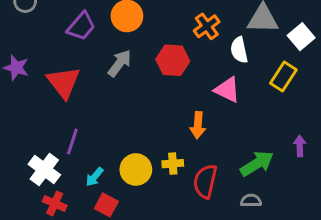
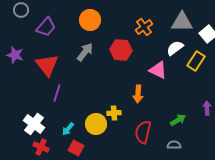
purple trapezoid: (81, 26) -> (46, 27), moved
white semicircle: (239, 50) -> (175, 48), moved, turned 66
purple line: (72, 141) -> (57, 93), moved
yellow cross: (173, 164) -> (114, 113), moved
green arrow: (257, 164) -> (178, 120), size x0.7

